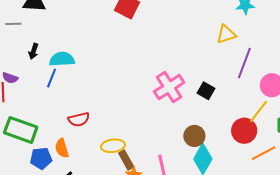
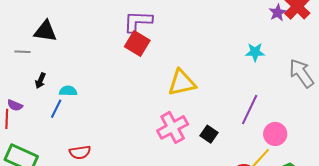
yellow triangle: (226, 34) -> (182, 83), moved, size x1.4
cyan semicircle: (62, 59) -> (68, 91), size x0.7

